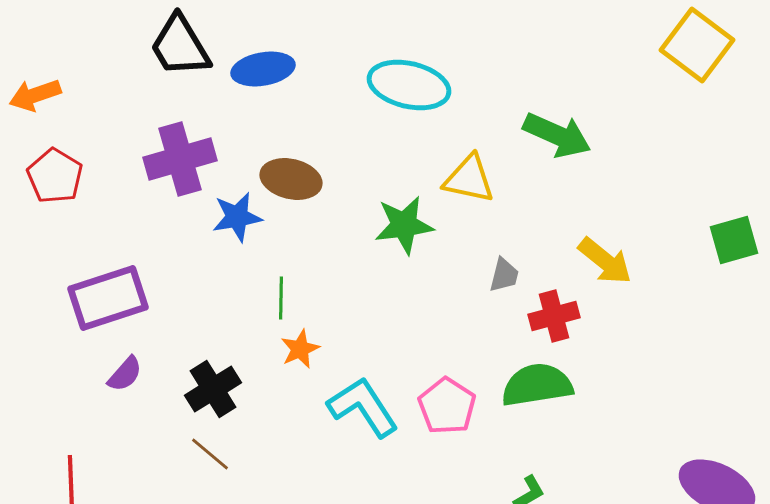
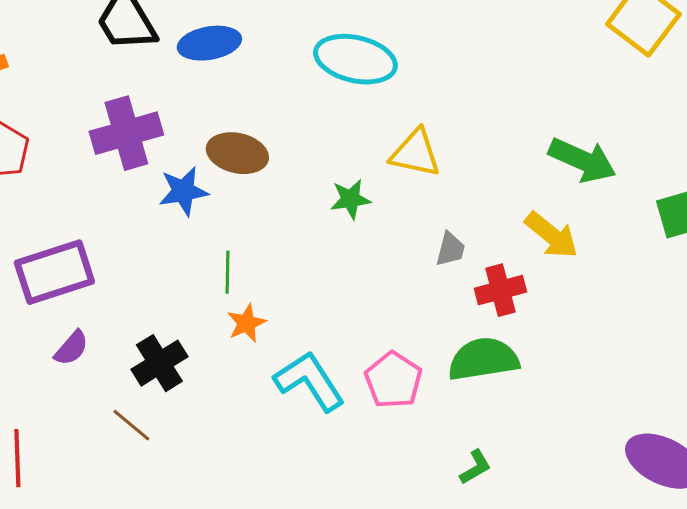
green arrow: (557, 135) -> (582, 160), moved
green star: (404, 225) -> (350, 199), size x0.7
brown line: (210, 454) -> (131, 425), moved

